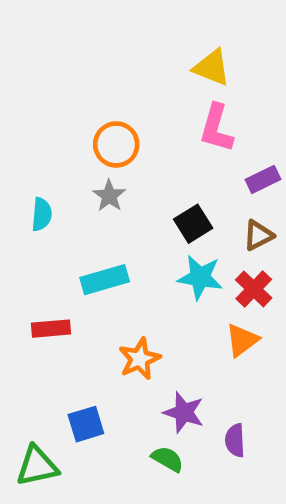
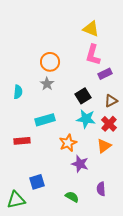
purple rectangle: (263, 179) -> (105, 74), moved
orange star: (140, 359) -> (68, 143), moved
purple star: (184, 412) -> (80, 164), moved

